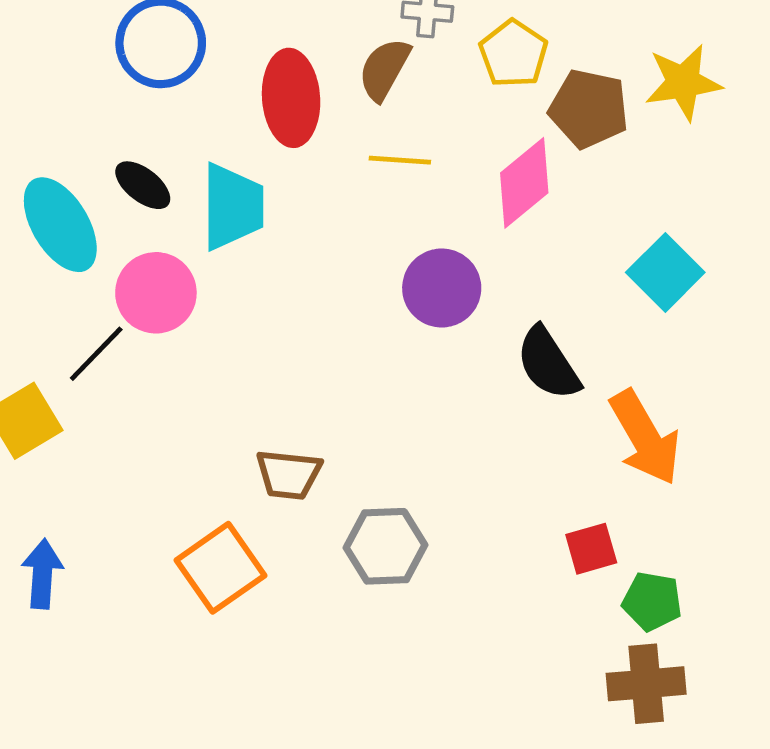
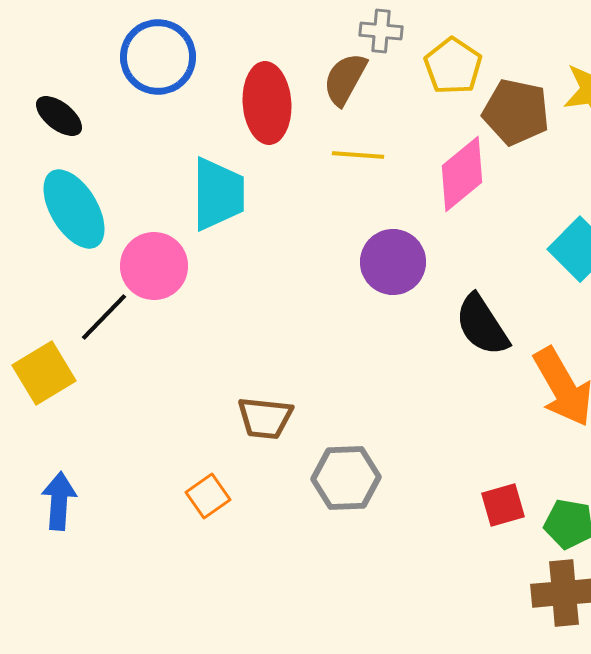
black ellipse: (143, 185) -> (59, 116), moved
red square: (591, 549) -> (503, 505), moved
orange square: (220, 568) -> (208, 496), size x0.6

